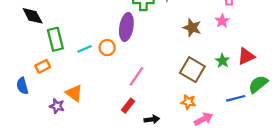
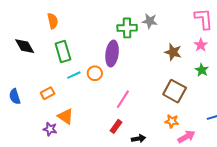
green rectangle: (55, 39) -> (63, 52), moved
green star: (222, 61) -> (202, 70), moved
orange rectangle: (43, 66) -> (48, 93), moved
blue semicircle: (22, 86) -> (15, 96), moved

